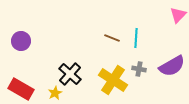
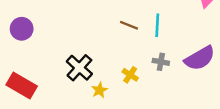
yellow cross: (113, 80) -> (130, 75), size x0.5
yellow star: (55, 93) -> (99, 90), moved

